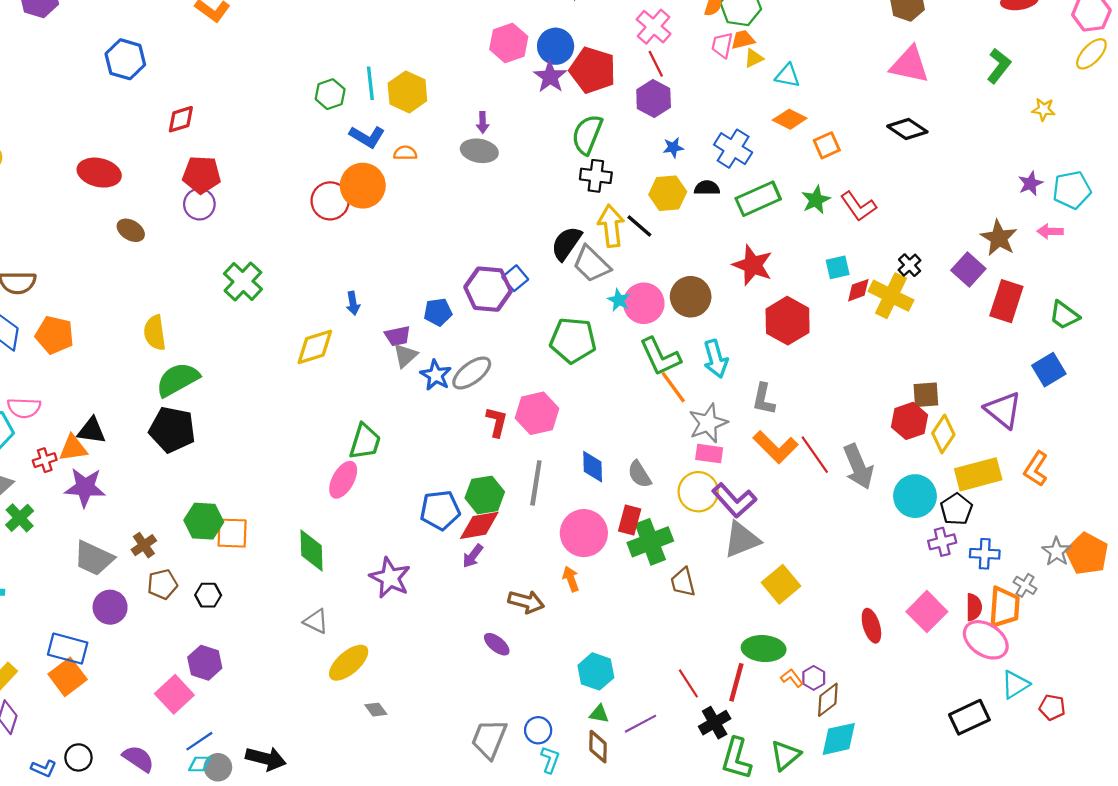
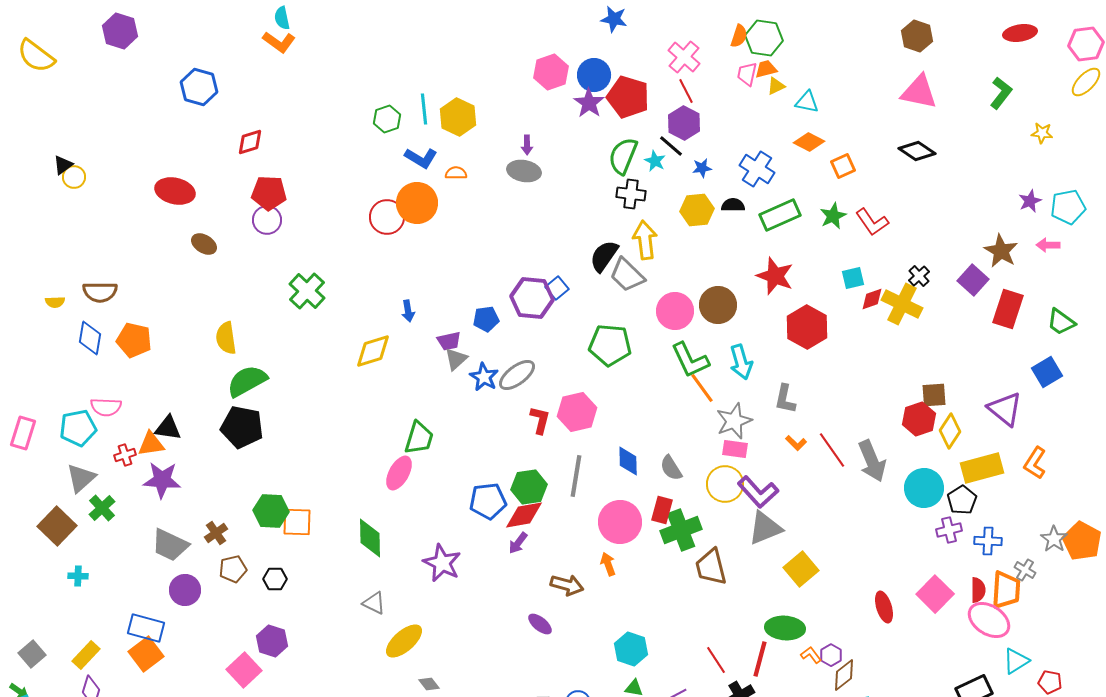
black line: (639, 226) -> (671, 146), moved
cyan star: (619, 300) -> (655, 161), moved
orange L-shape: (776, 447) -> (796, 443), size x0.5
brown trapezoid: (683, 582) -> (711, 567), size x1.4

